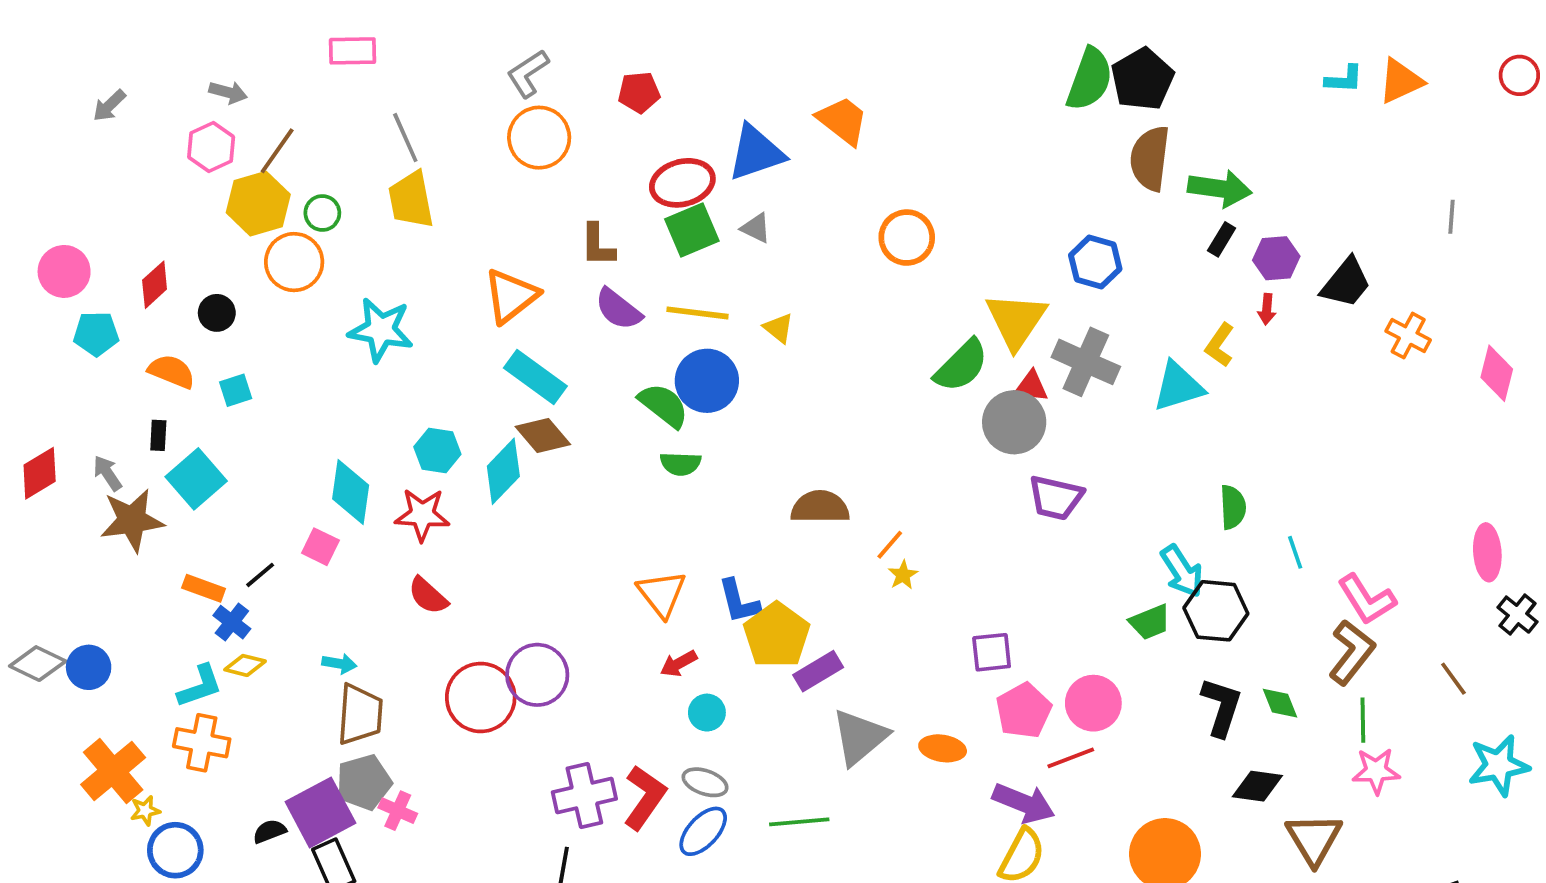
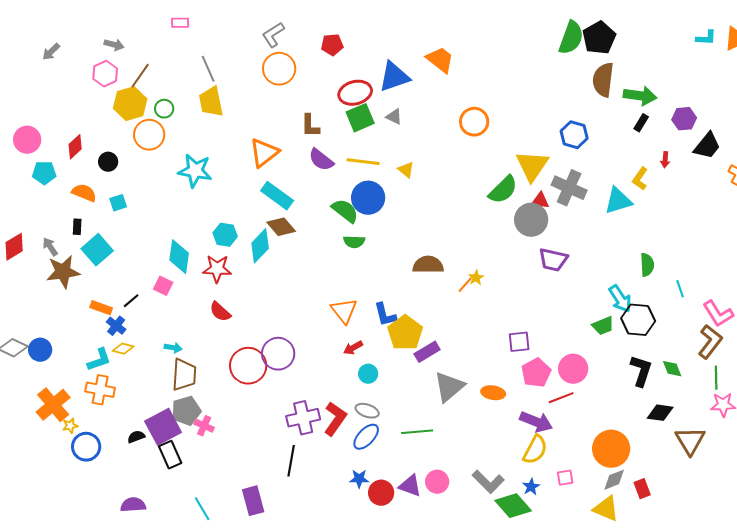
pink rectangle: (353, 51) -> (180, 23), size x0.7
purple hexagon: (1276, 258) -> (684, 119), moved
yellow star: (903, 575) -> (476, 278), moved

